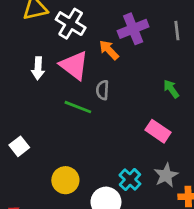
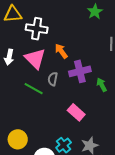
white cross: (71, 24) -> (37, 29), turned -30
purple cross: (133, 29) -> (80, 71), moved
pink rectangle: (158, 131) -> (76, 112), moved

